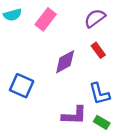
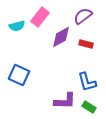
cyan semicircle: (12, 15) -> (17, 26), moved
red rectangle: (98, 50) -> (86, 44), turned -40
purple diamond: (65, 62) -> (61, 37), moved

